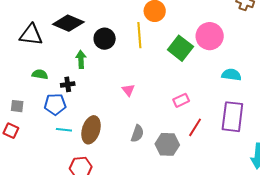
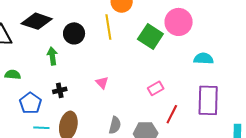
black cross: (68, 84) -> (60, 90), moved
blue pentagon: (55, 104) -> (30, 103), turned -30

